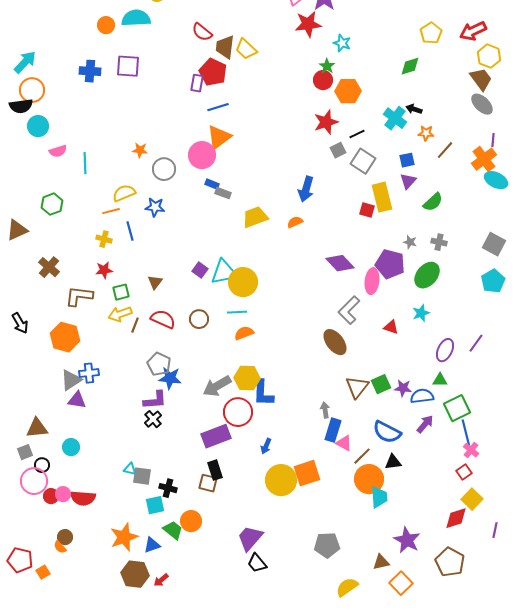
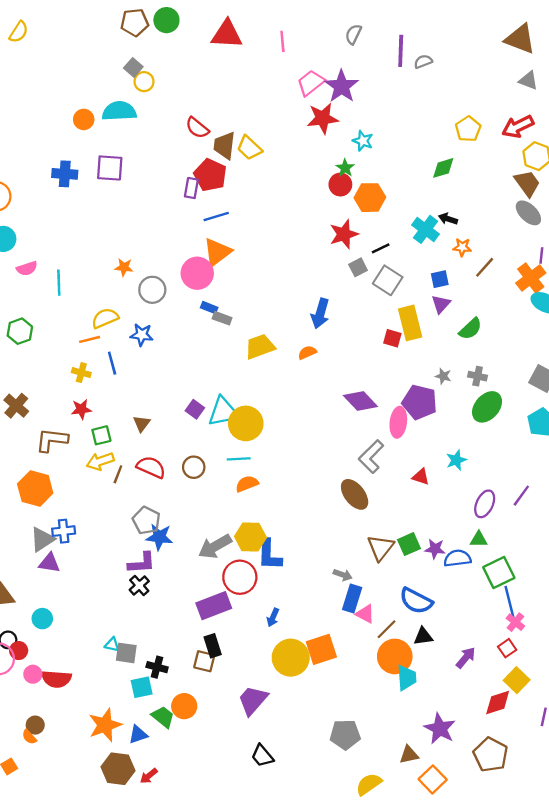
green ellipse: (427, 275) -> (487, 407), moved
gray arrow: (325, 410) -> (343, 575), turned 119
purple arrow: (425, 424) -> (466, 658), moved
red circle: (51, 496) -> (19, 651), moved
purple trapezoid: (250, 538) -> (253, 700), moved

